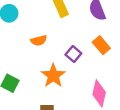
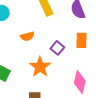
orange rectangle: (101, 45) -> (82, 40), turned 42

